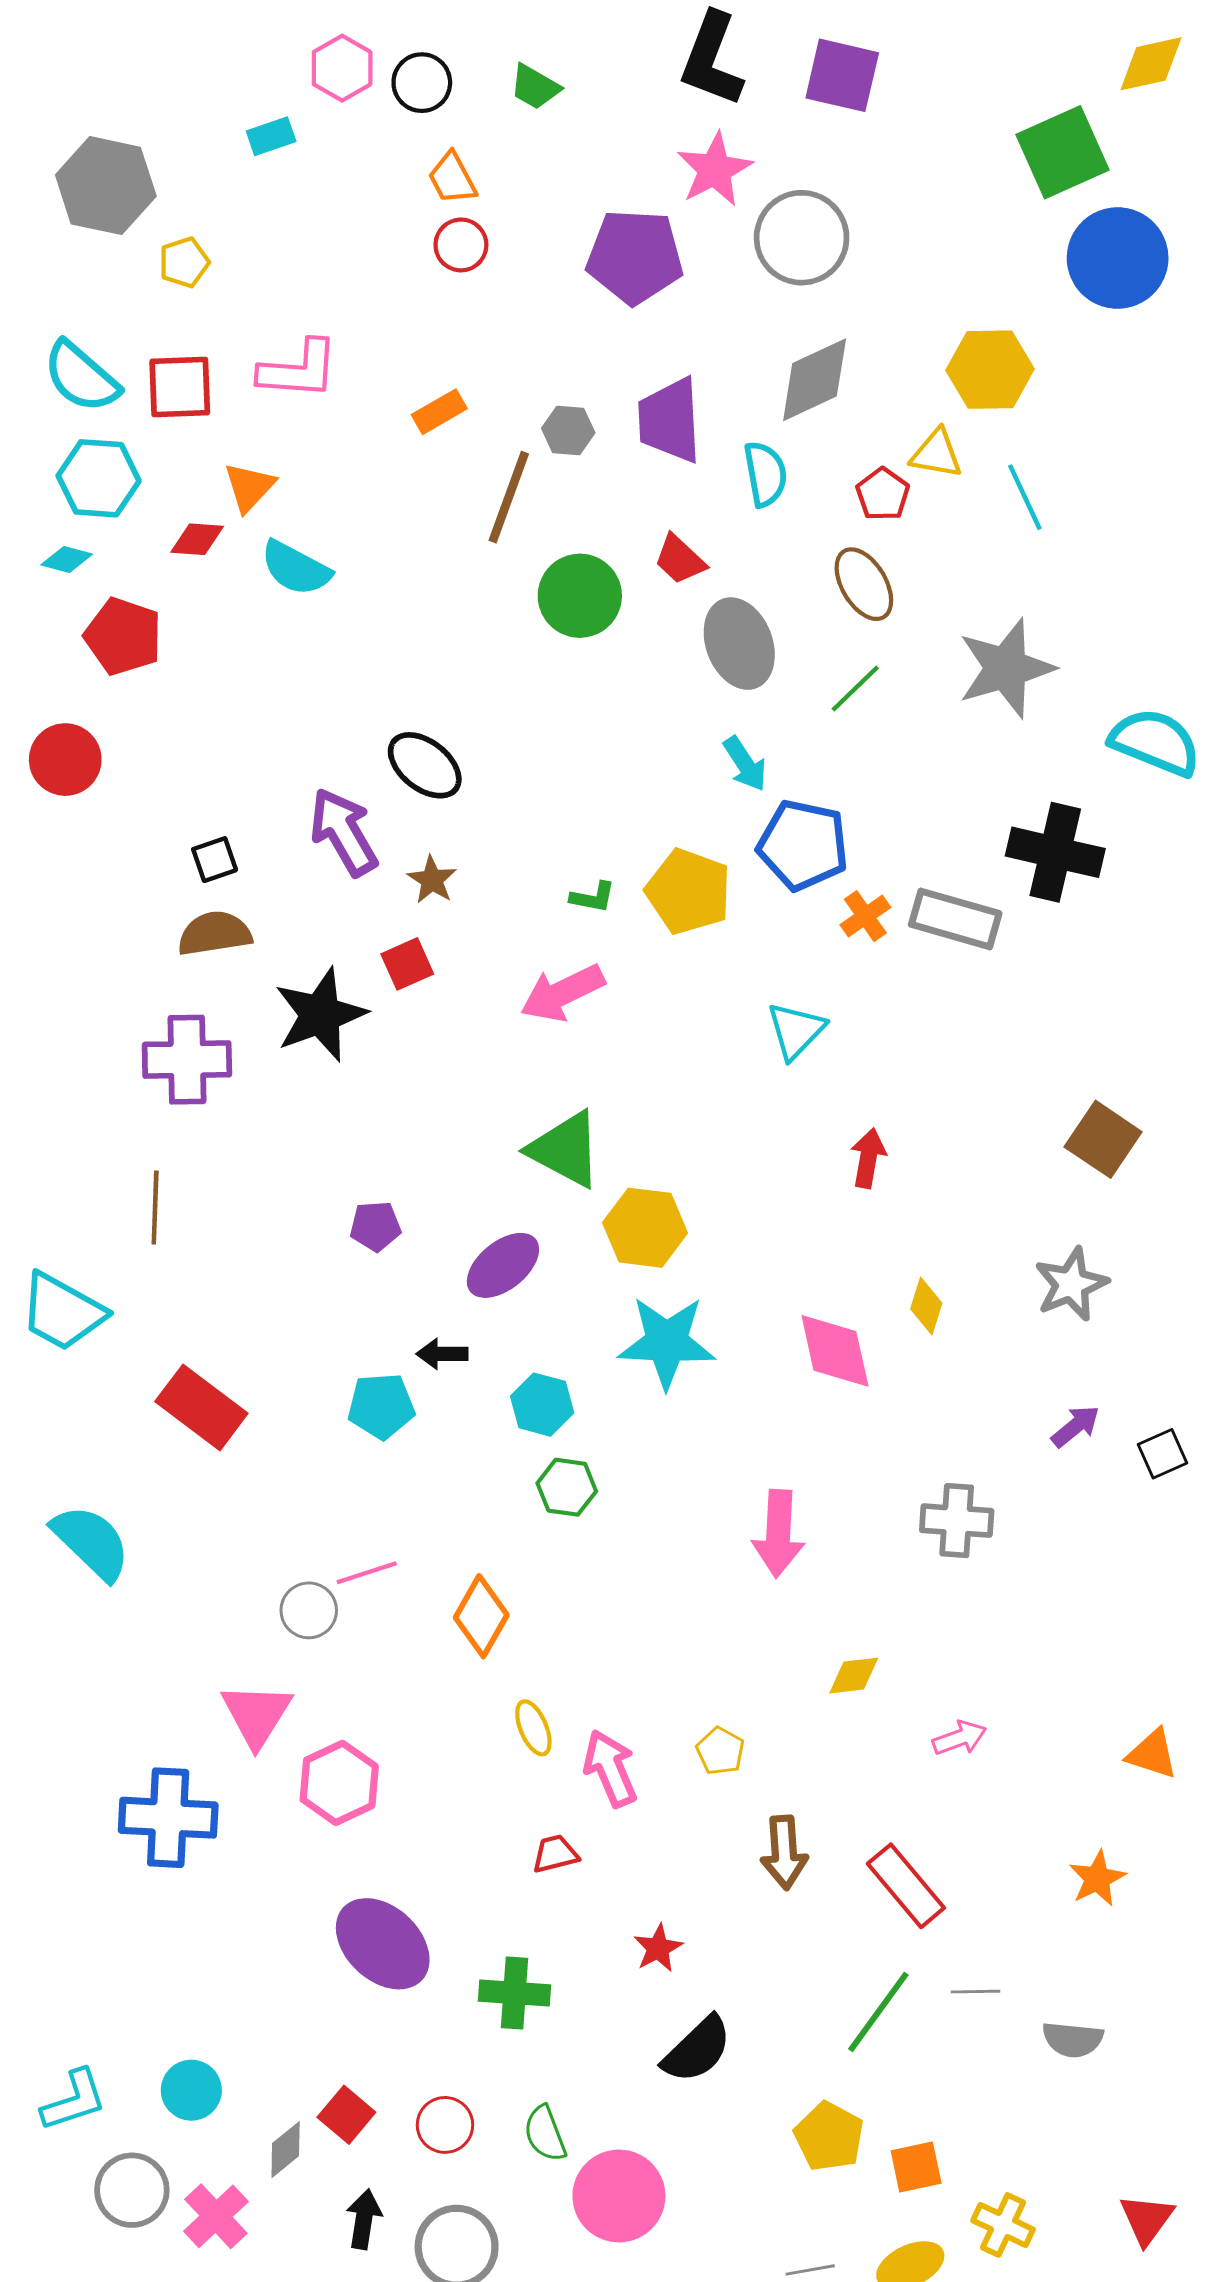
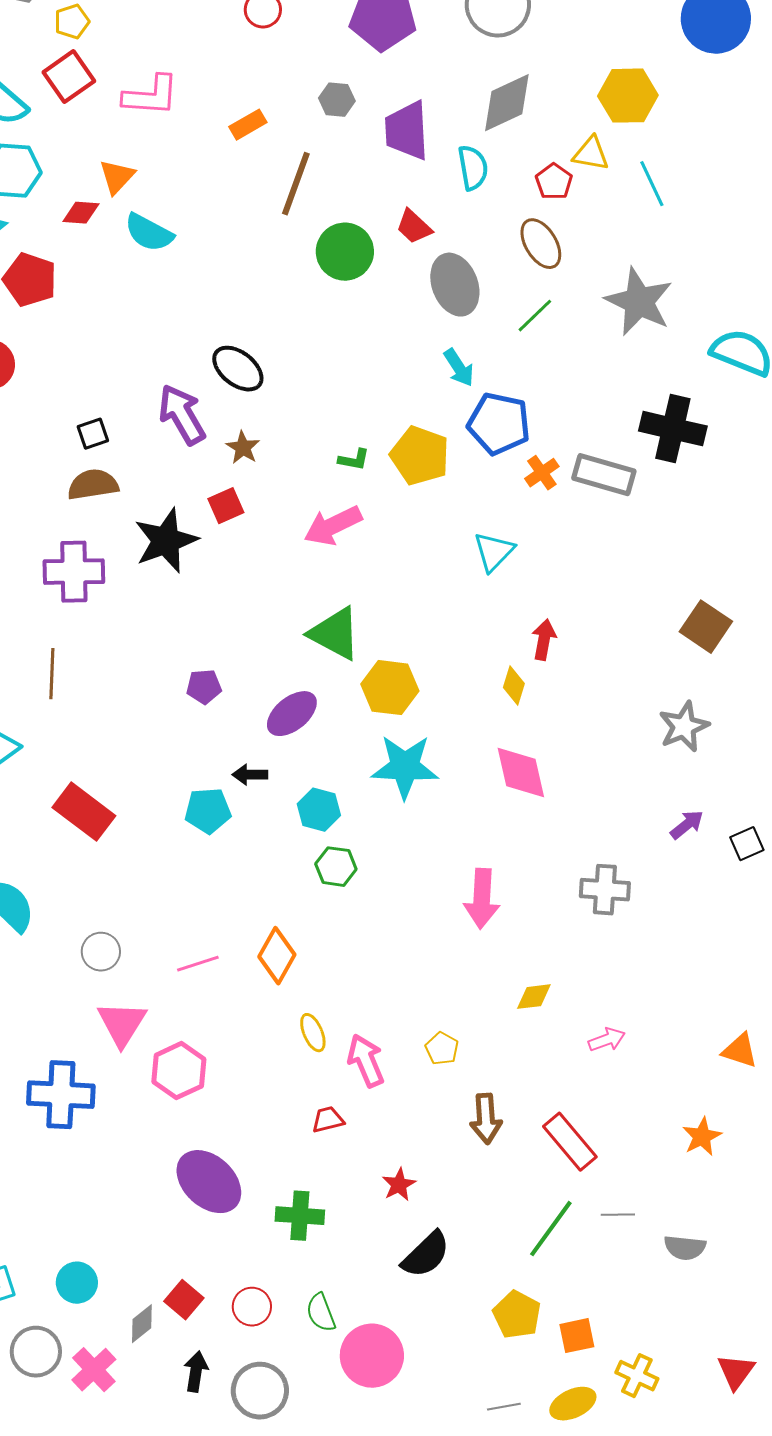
red square: (180, 387) -> (69, 77), moved, turned -33
gray hexagon: (568, 430) -> (337, 100), moved
gray star: (1006, 668) -> (639, 302), turned -30
yellow diamond: (926, 1306) -> (514, 686), moved
pink line: (367, 1573) -> (198, 964), moved
gray circle: (309, 1610) -> (101, 952), moved

